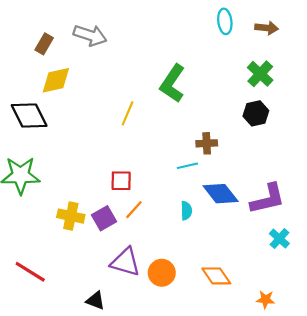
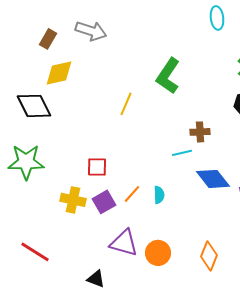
red square: (121, 181) -> (97, 167), moved
cyan semicircle: (186, 211) -> (159, 195), moved
orange diamond: (216, 276) -> (209, 256), turned 56

